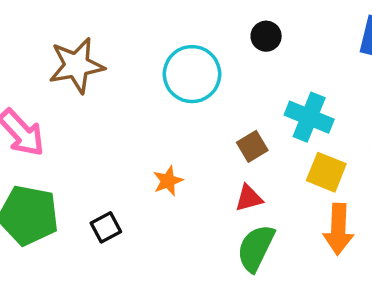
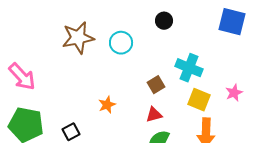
brown star: (77, 65) -> (78, 38), moved
cyan circle: (192, 74) -> (121, 43), size x0.7

